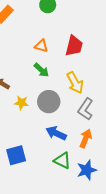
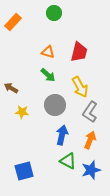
yellow star: (21, 103) -> (22, 112), moved
blue arrow: (56, 133) -> (62, 135), turned 78
blue square: (16, 155) -> (24, 171), moved

